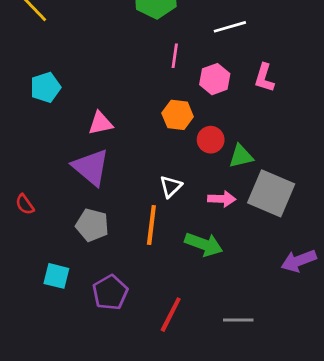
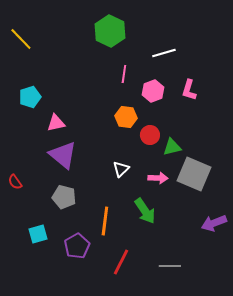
pink triangle: (100, 123) -> (56, 123), moved
orange line: (151, 225) -> (105, 221), moved
green arrow: (204, 244) -> (145, 211), turned 36
cyan square: (56, 276) -> (38, 234), turned -30

